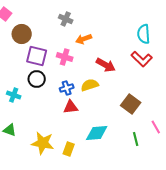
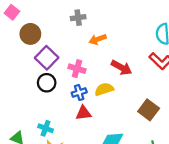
gray cross: (66, 19) -> (78, 18), turned -32
purple square: (37, 56) -> (47, 58), turned 30
pink cross: (65, 57) -> (77, 69), moved
cyan cross: (14, 95) -> (46, 128), moved

